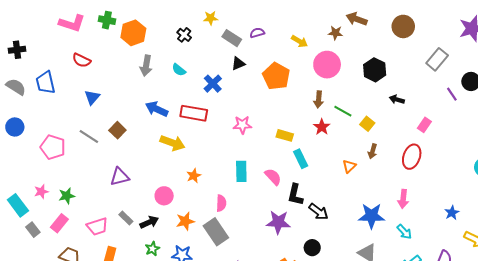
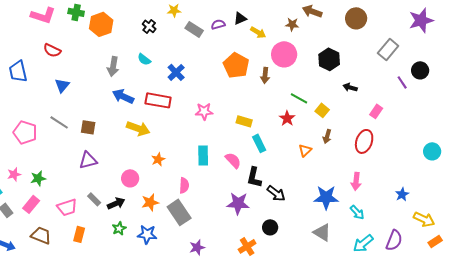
black triangle: (238, 63) -> (240, 18), moved
gray arrow: (146, 66) -> (113, 66), moved
brown arrow: (319, 99) -> (265, 75), moved
red star: (322, 127) -> (287, 118), moved
brown square: (117, 130) -> (88, 127), moved, turned -35

